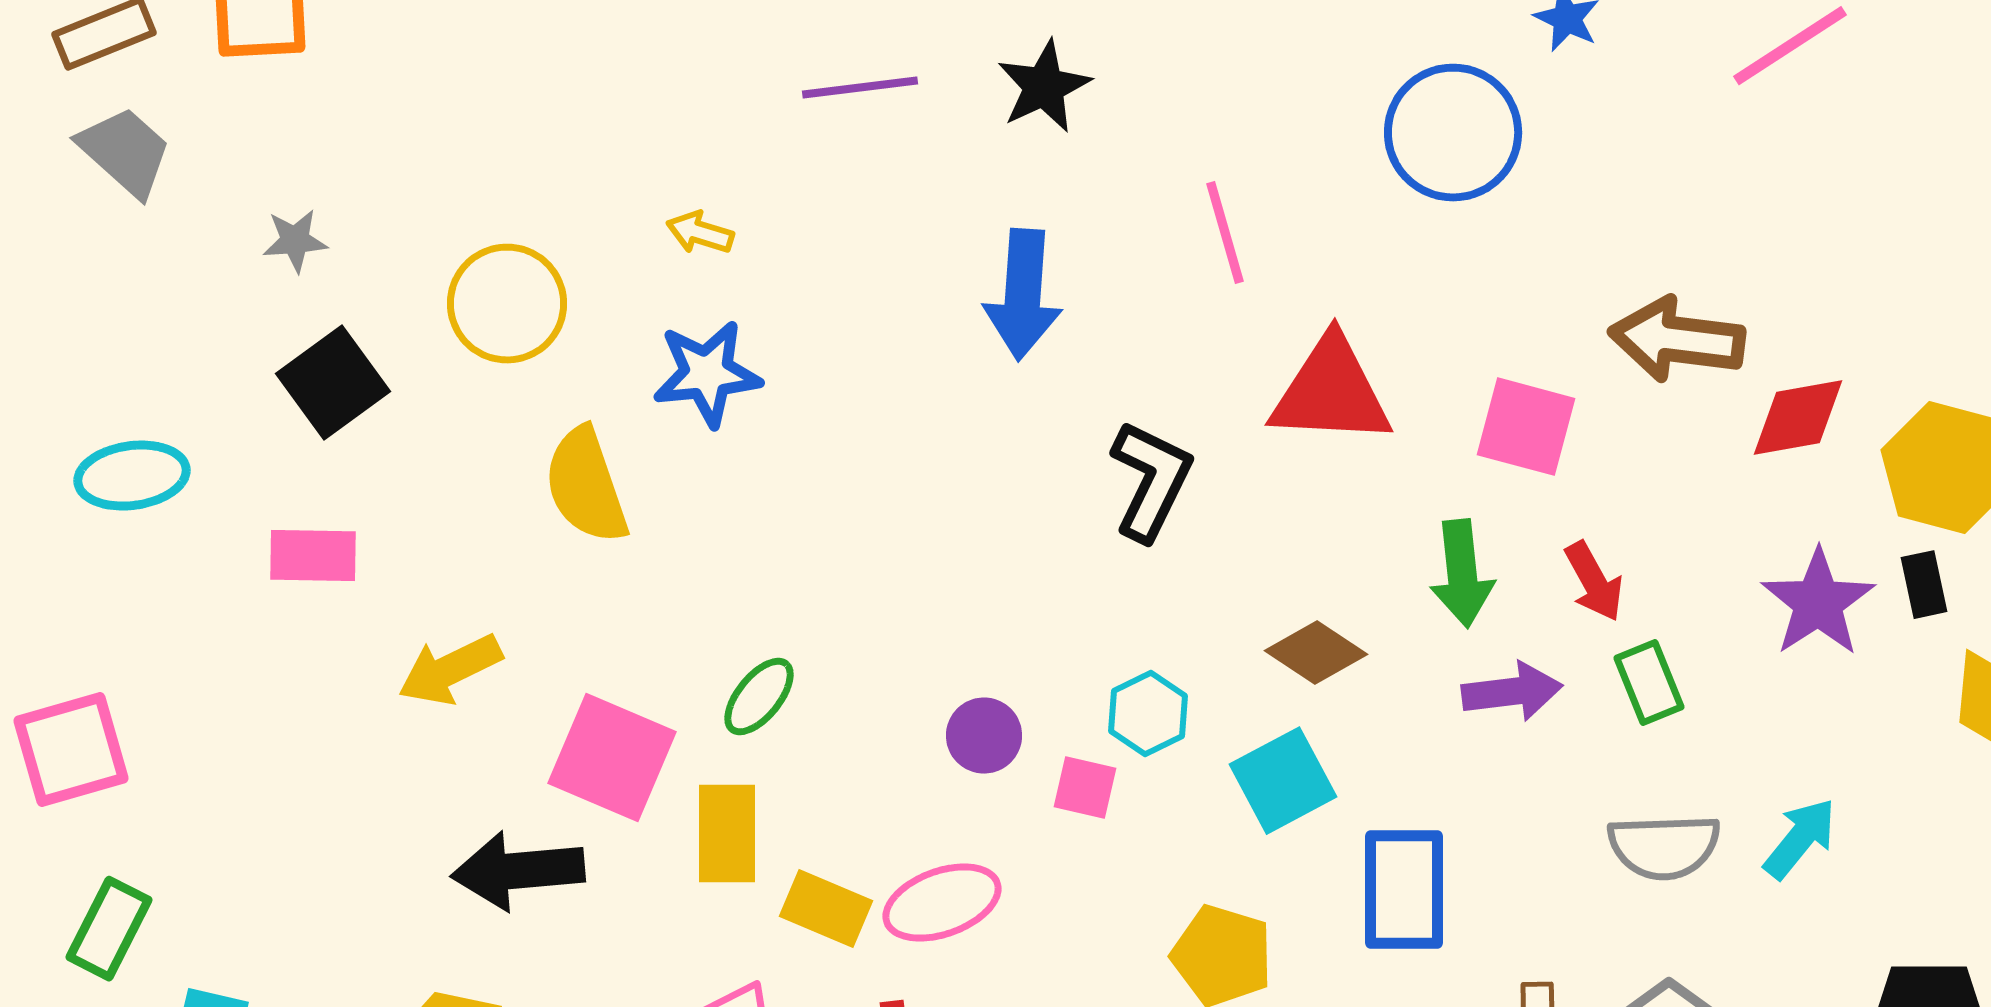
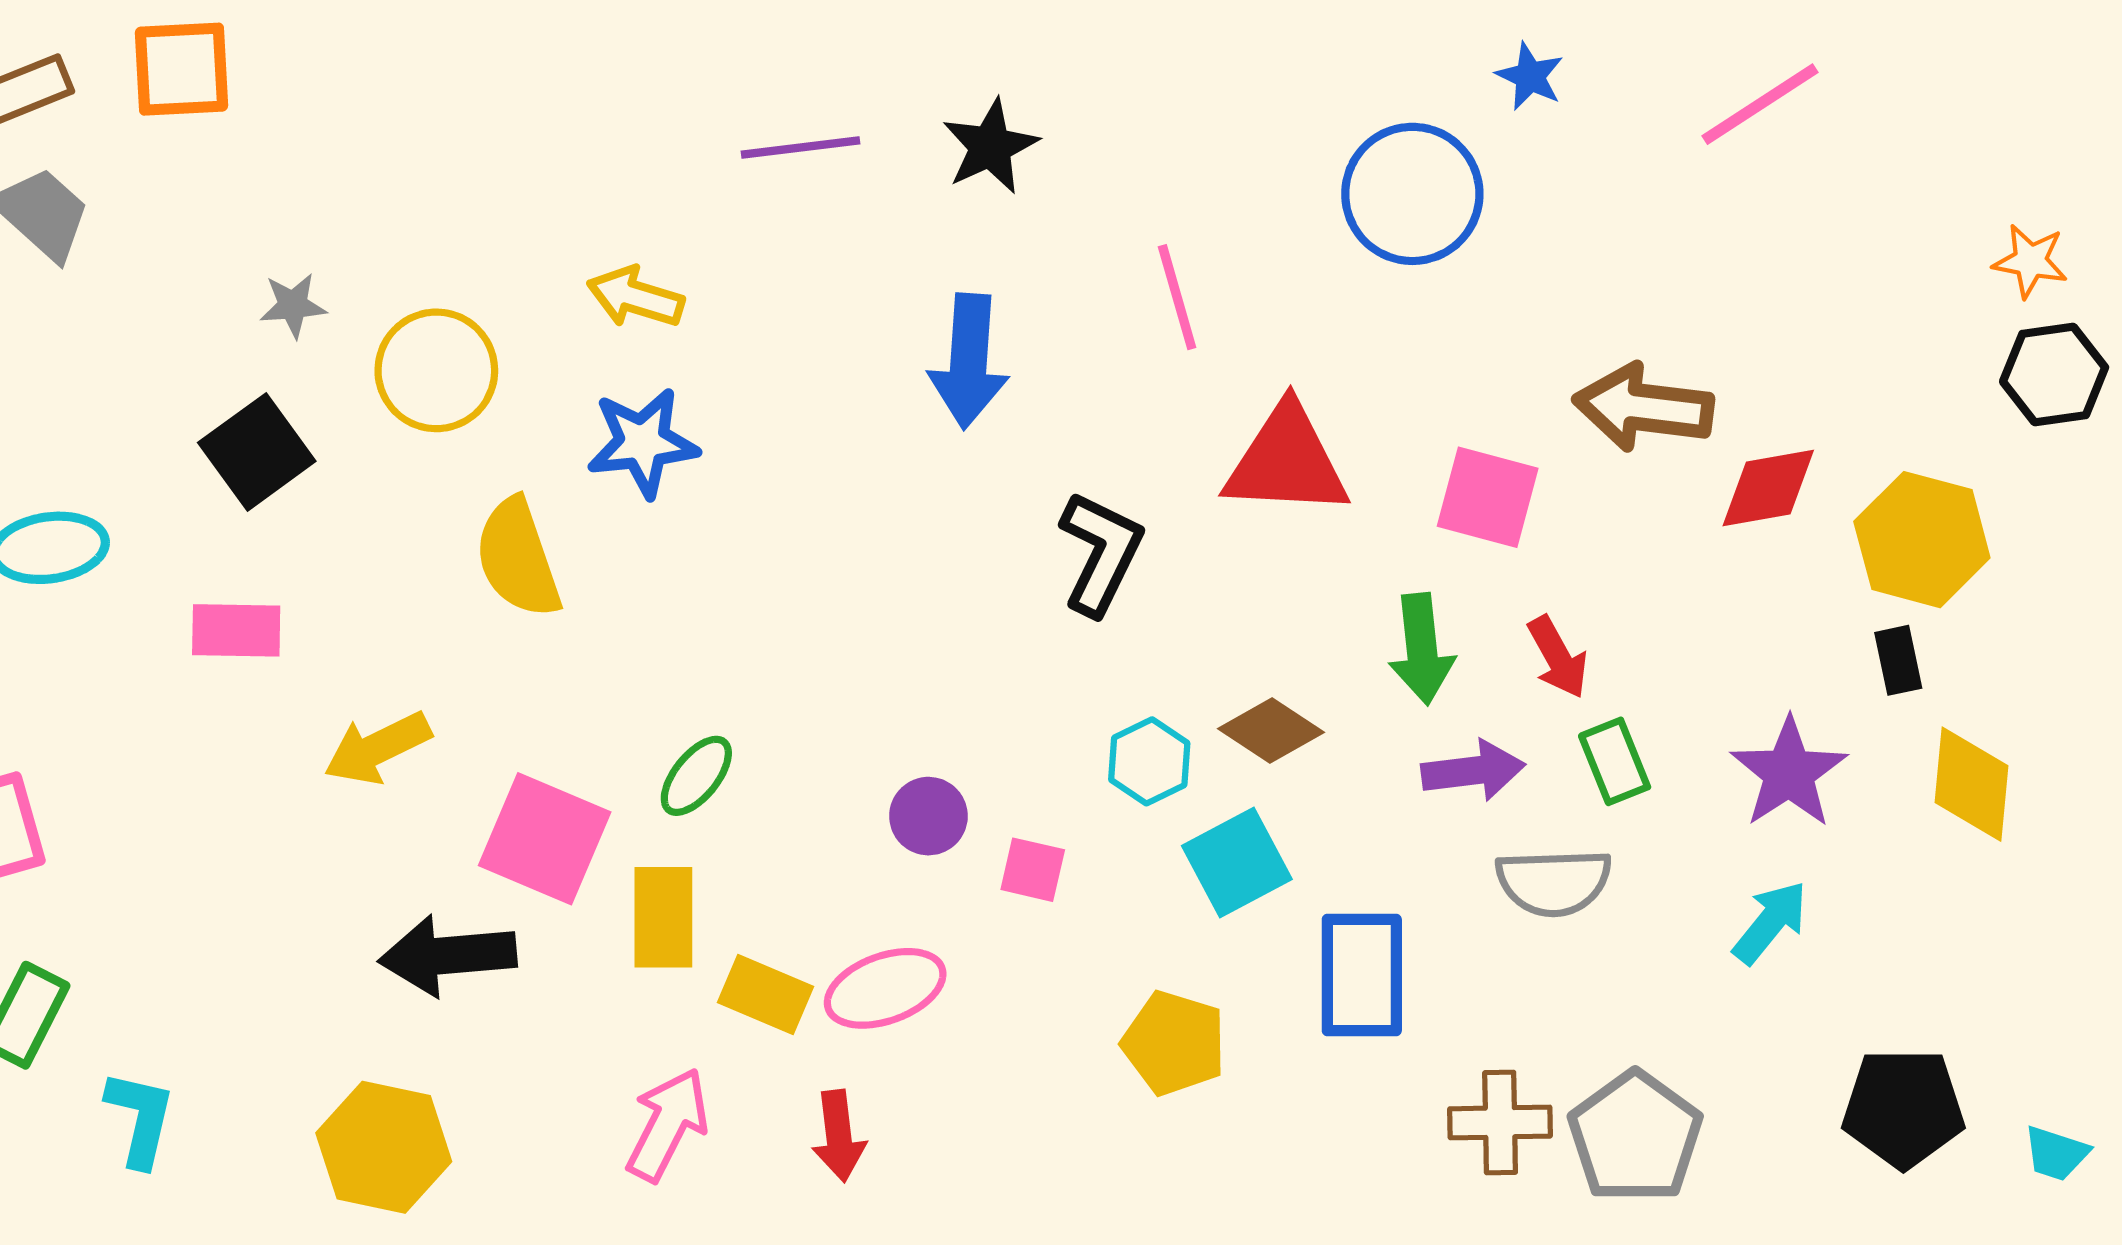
yellow arrow: (700, 233) -> (635, 297), size x1.4
gray star: (295, 241) -> (293, 305), moved
purple star: (1818, 603) -> (1789, 773), moved
cyan hexagon: (1148, 714) -> (1149, 761), moved
gray semicircle: (1664, 847) -> (1554, 882), moved

